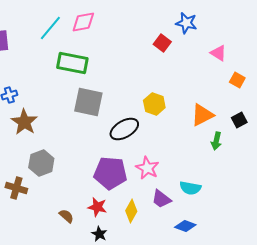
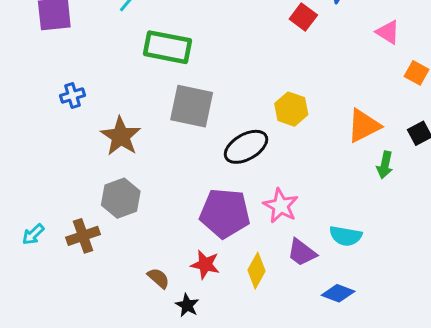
brown star: (24, 122) -> (121, 136), moved
brown cross: (16, 188) -> (83, 236), turned -35
black star: (99, 234) -> (187, 305), moved

